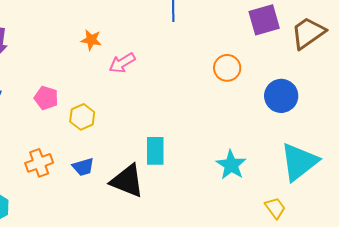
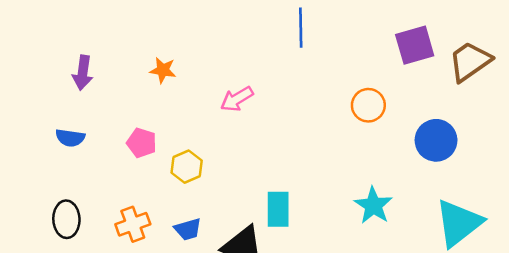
orange star: (91, 40) -> (163, 70), moved
cyan star: (231, 165) -> (373, 205), moved

